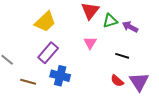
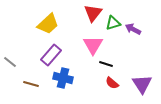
pink triangle: (90, 43) -> (93, 45), size x1.5
black line: (122, 56) -> (106, 64), moved
red semicircle: (117, 81) -> (112, 83), moved

